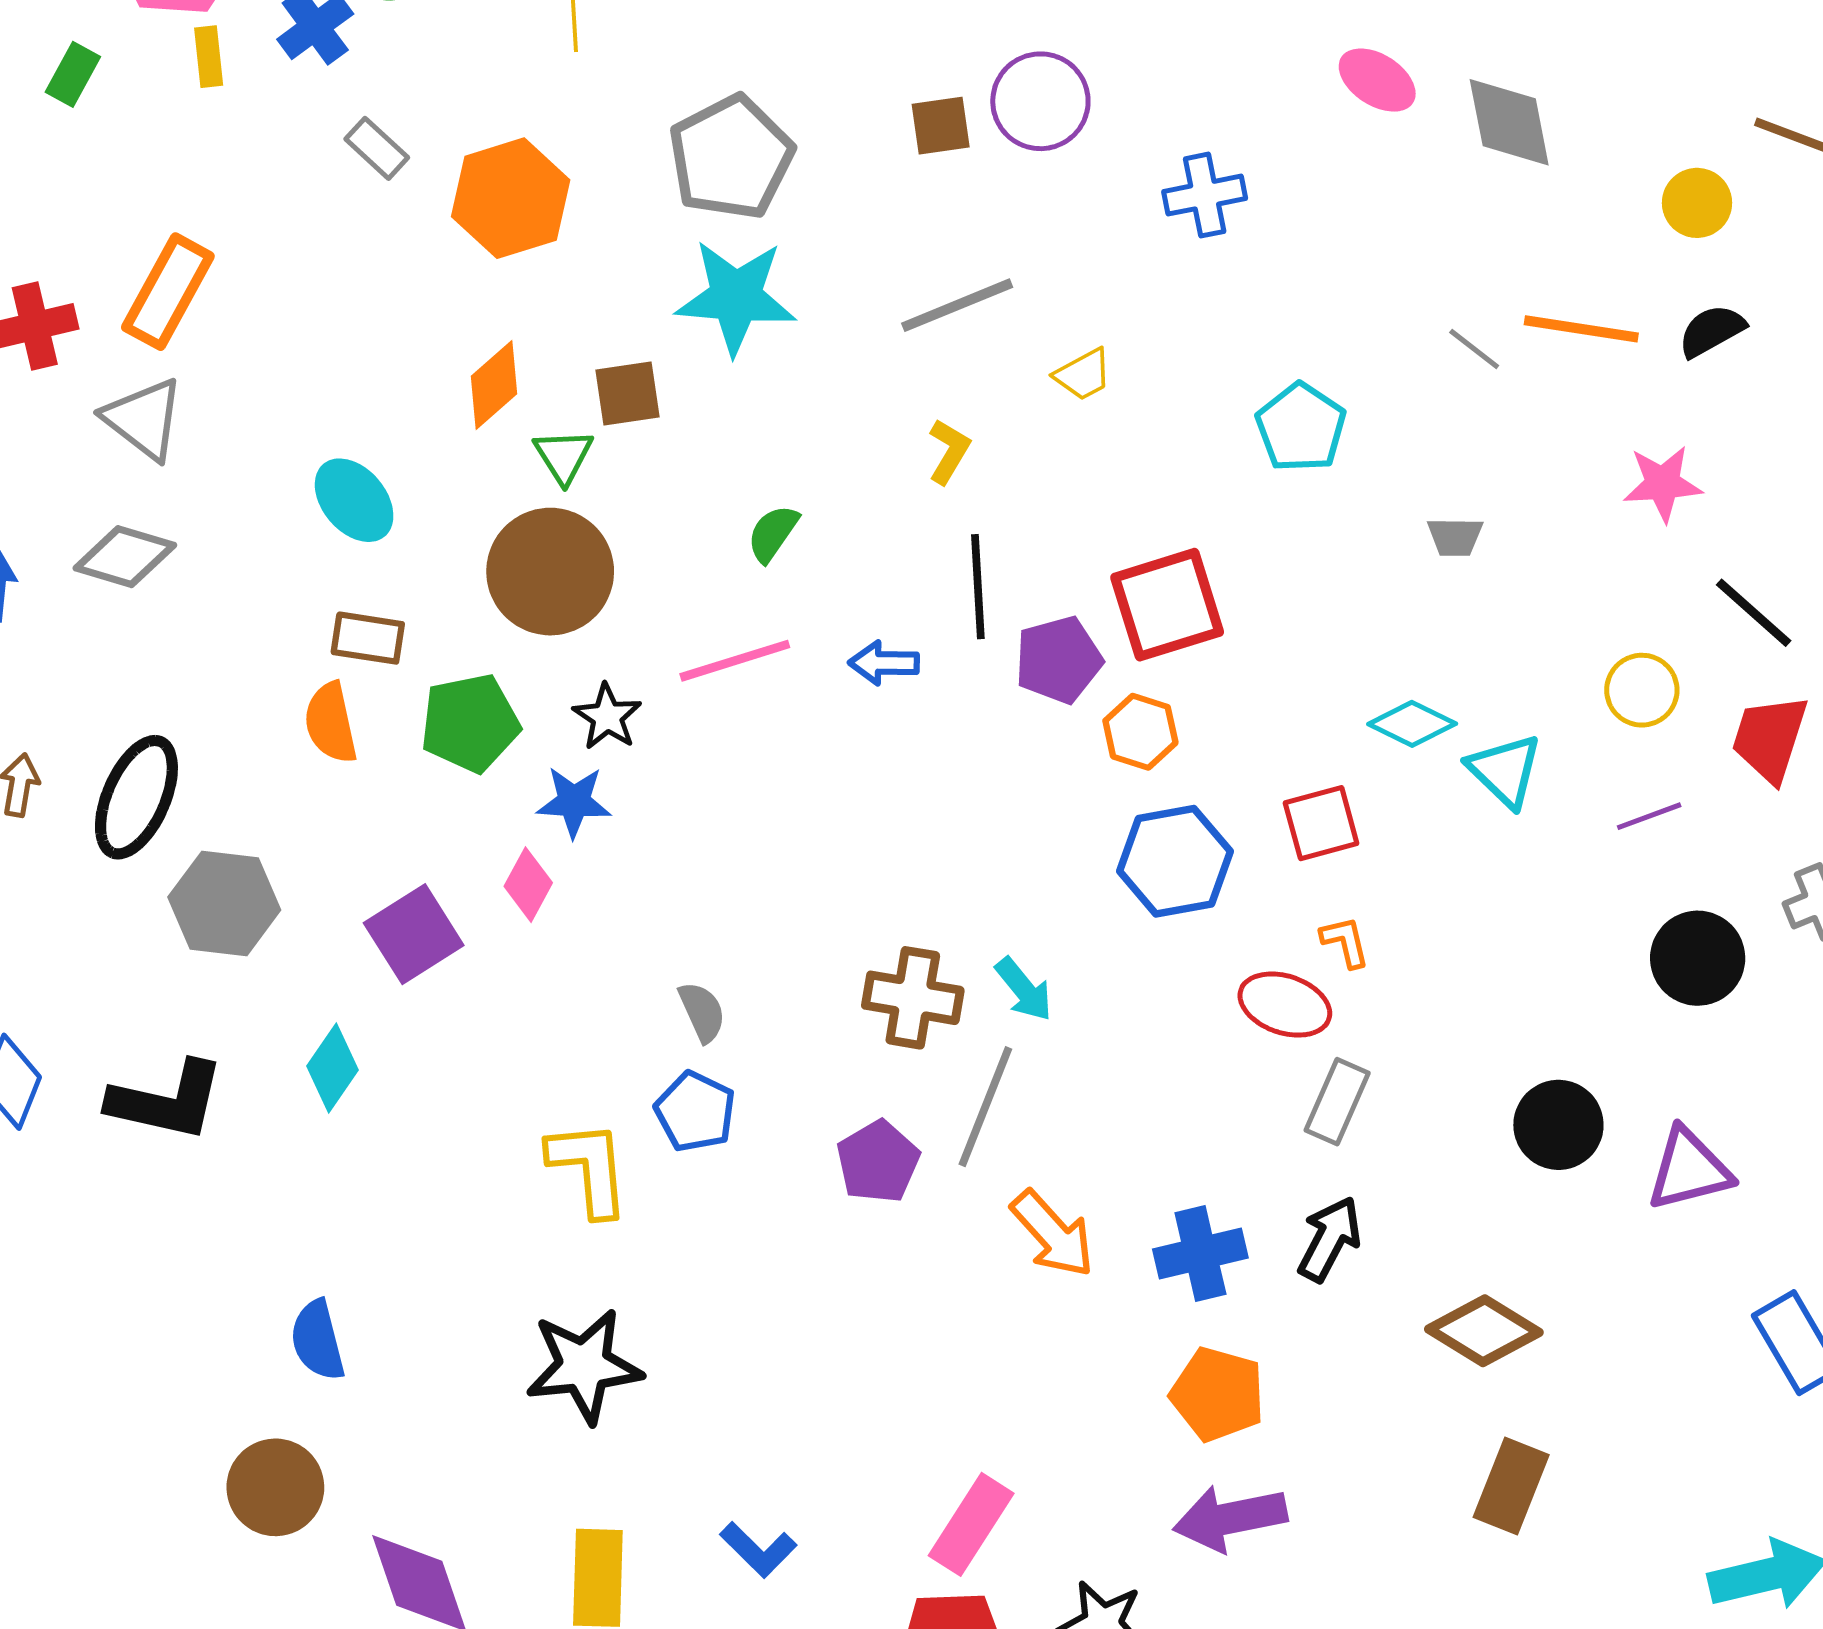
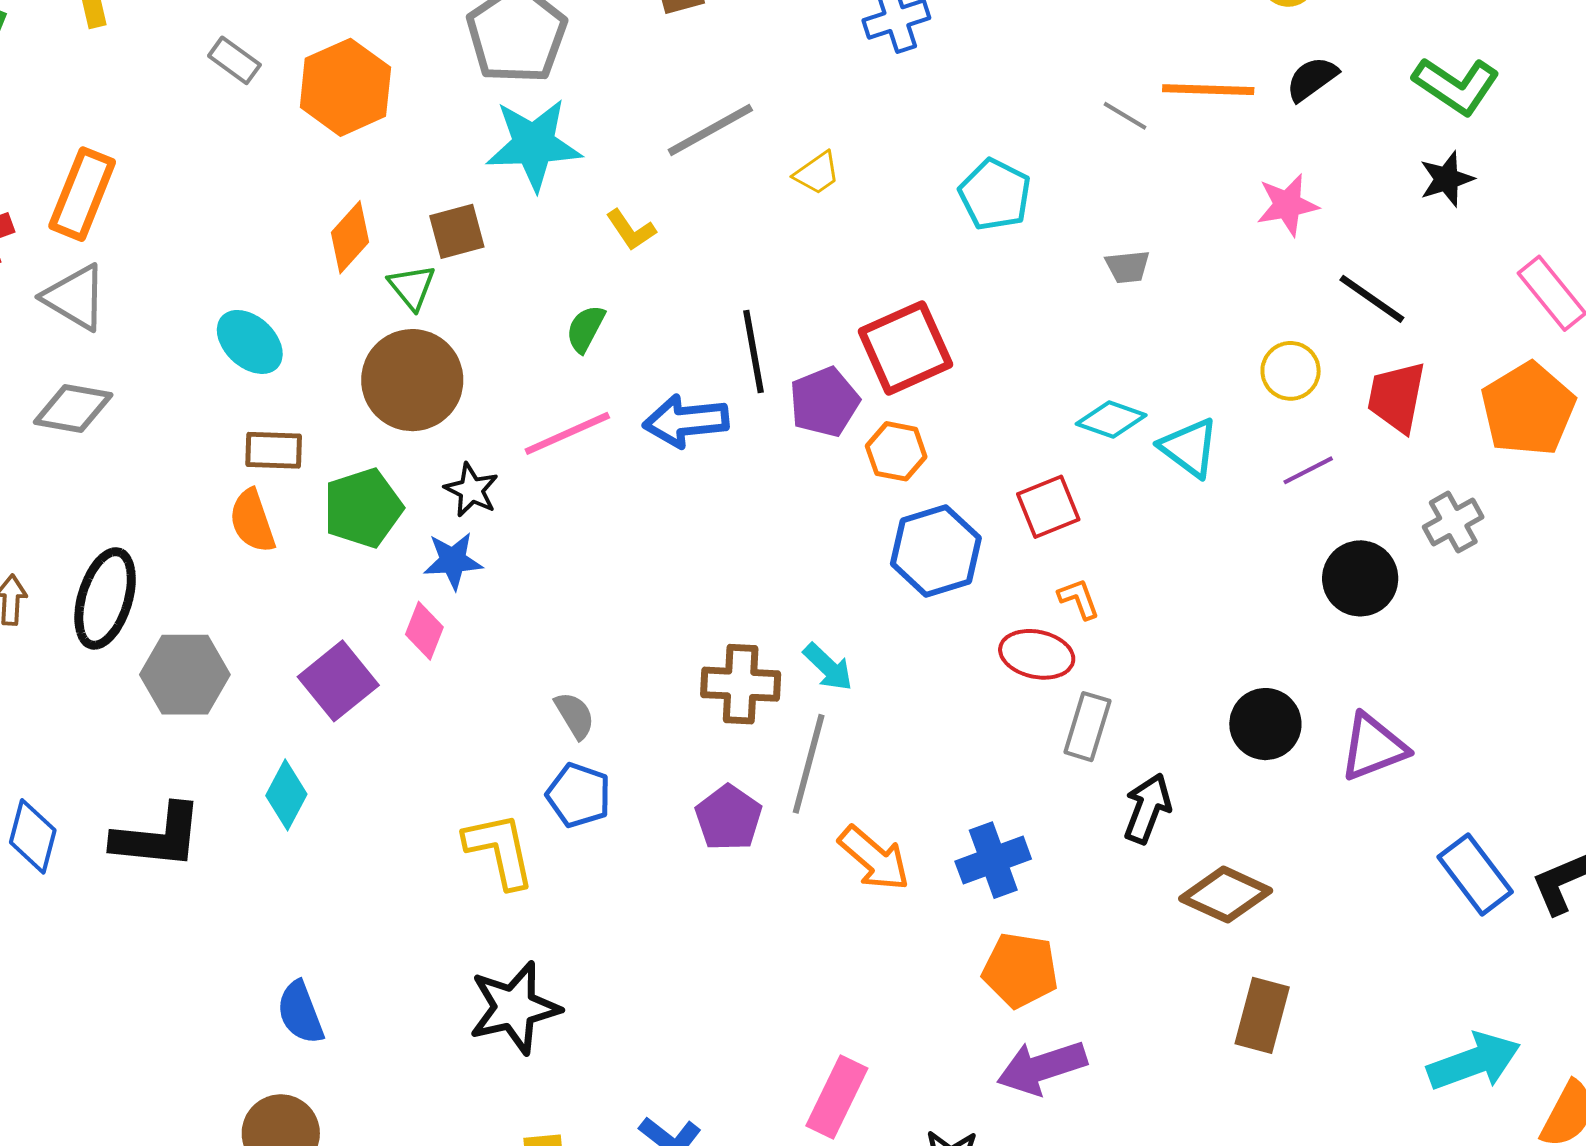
yellow L-shape: (949, 451) -> (631, 230), moved, turned 122
blue arrow: (884, 663) -> (686, 421), size x1.5
black arrow: (1330, 1239) -> (1147, 808), moved

